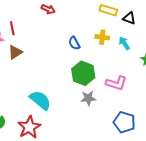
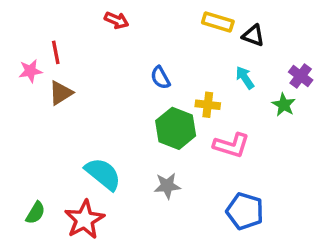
yellow cross: (102, 37) -> (208, 105), moved
gray star: (88, 98) -> (167, 186), moved

